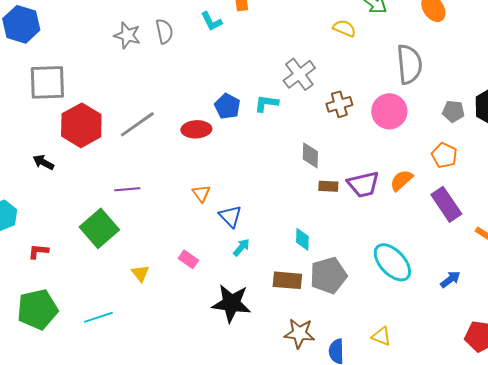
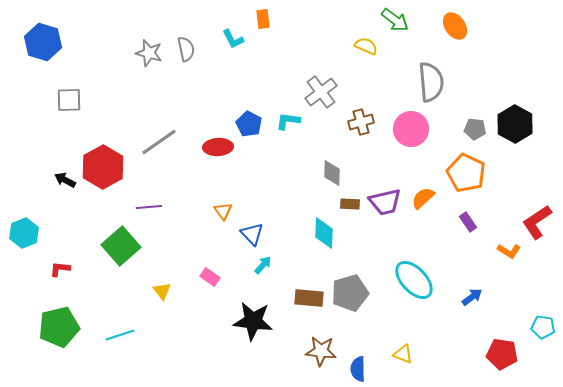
gray square: (47, 82) -> (69, 100), size x0.7
red hexagon: (81, 125) -> (103, 167), moved
orange pentagon: (444, 155) -> (466, 173), size x1.5
purple rectangle: (446, 204) -> (468, 222), size x0.6
cyan diamond: (302, 239) -> (324, 233), moved, size x1.4

